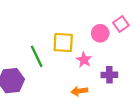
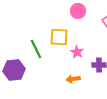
pink circle: (100, 33) -> (78, 11), moved

